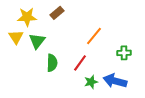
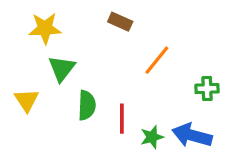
brown rectangle: (57, 13) -> (120, 22), moved, turned 64
yellow triangle: (16, 37) -> (27, 100), moved
red line: (80, 63) -> (122, 119), moved, turned -36

